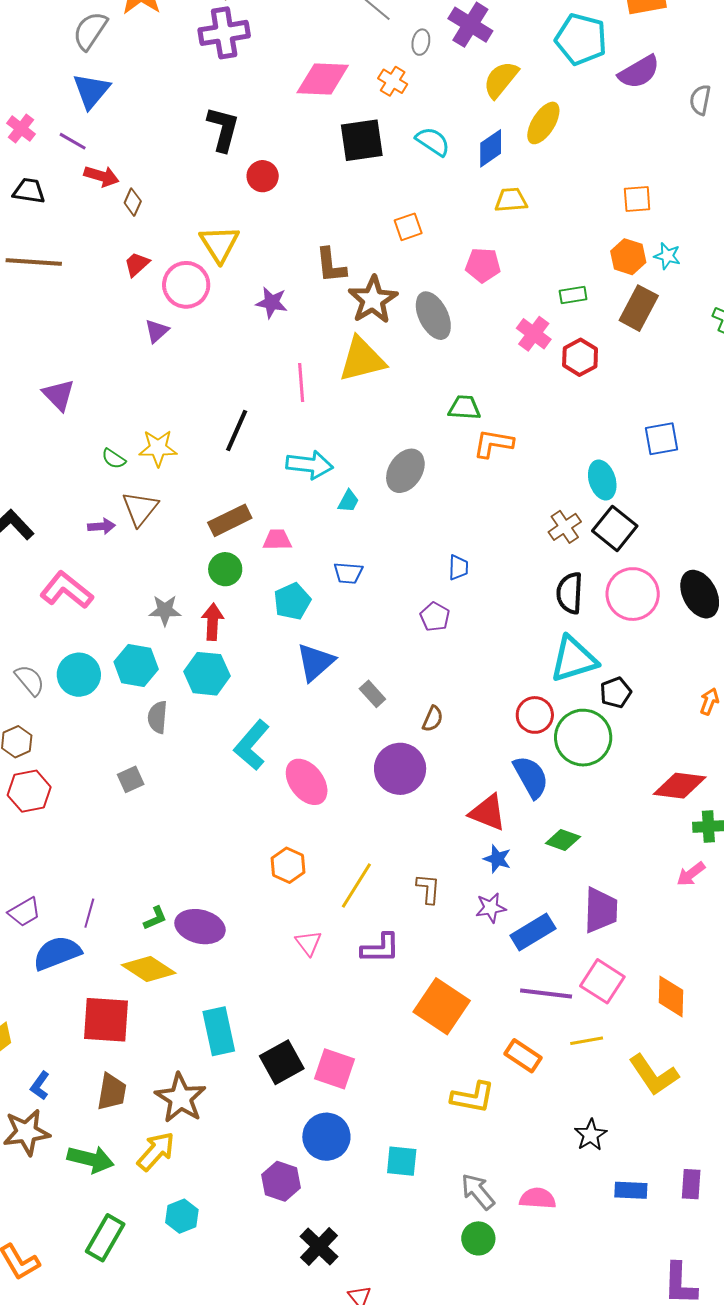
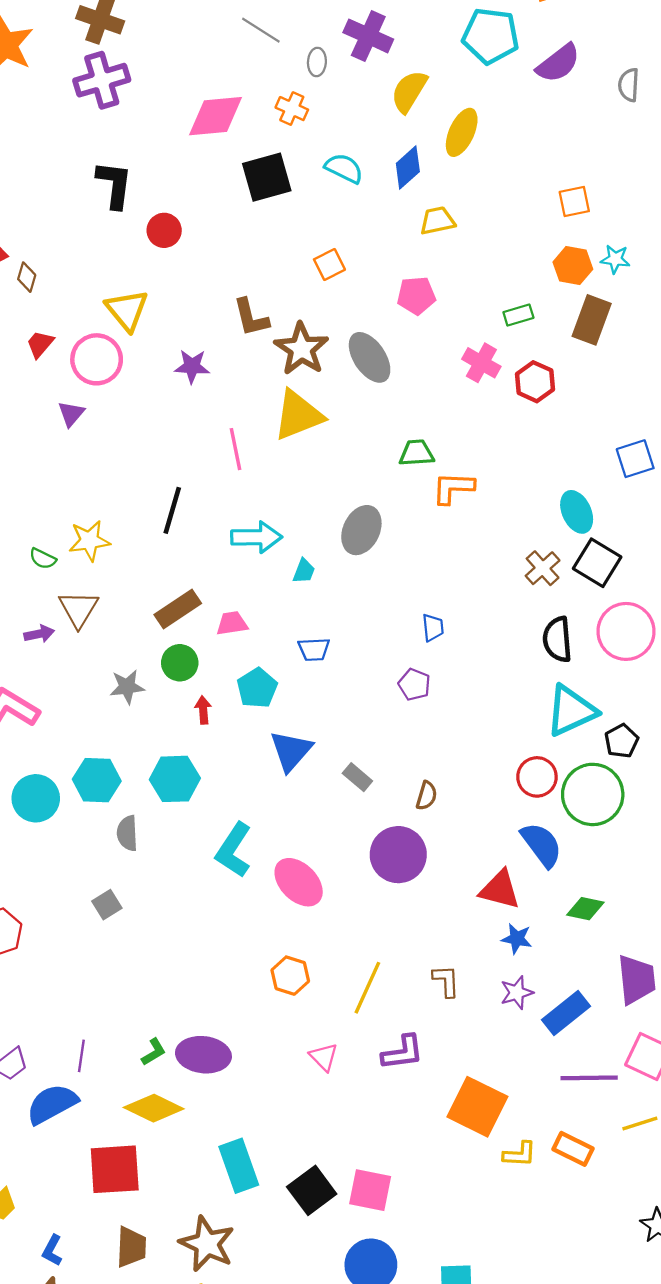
gray star: (165, 610) -> (127, 687), moved
red arrow: (213, 622) -> (203, 710), moved, size x0.7
yellow L-shape: (473, 1097) -> (520, 1154), moved, size x0.7

